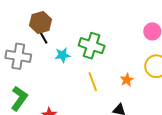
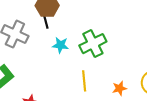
green cross: (92, 46) -> (93, 44), turned 30

